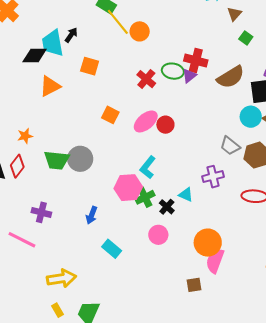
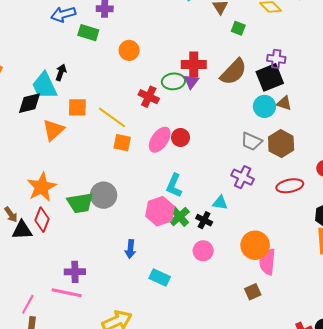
yellow line: (118, 22) -> (112, 117), moved
orange square: (90, 66) -> (77, 107), moved
orange star: (25, 136) -> (42, 187), size x1.8
purple cross: (213, 177) -> (243, 177), turned -35
purple cross: (41, 212) -> (75, 272), moved

